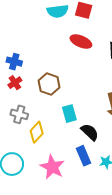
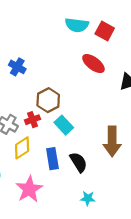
red cross: (15, 83) -> (33, 120), moved
cyan rectangle: (69, 114) -> (64, 125), moved, turned -42
blue rectangle: (84, 156) -> (52, 159), moved

